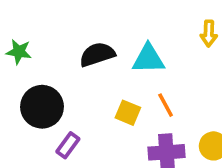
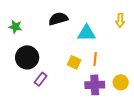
black semicircle: (97, 54) -> (58, 19), moved
orange line: (166, 105) -> (95, 59), turned 32

